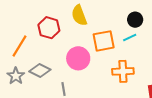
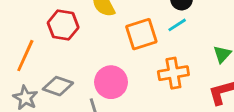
pink circle: (78, 58) -> (111, 82), moved

